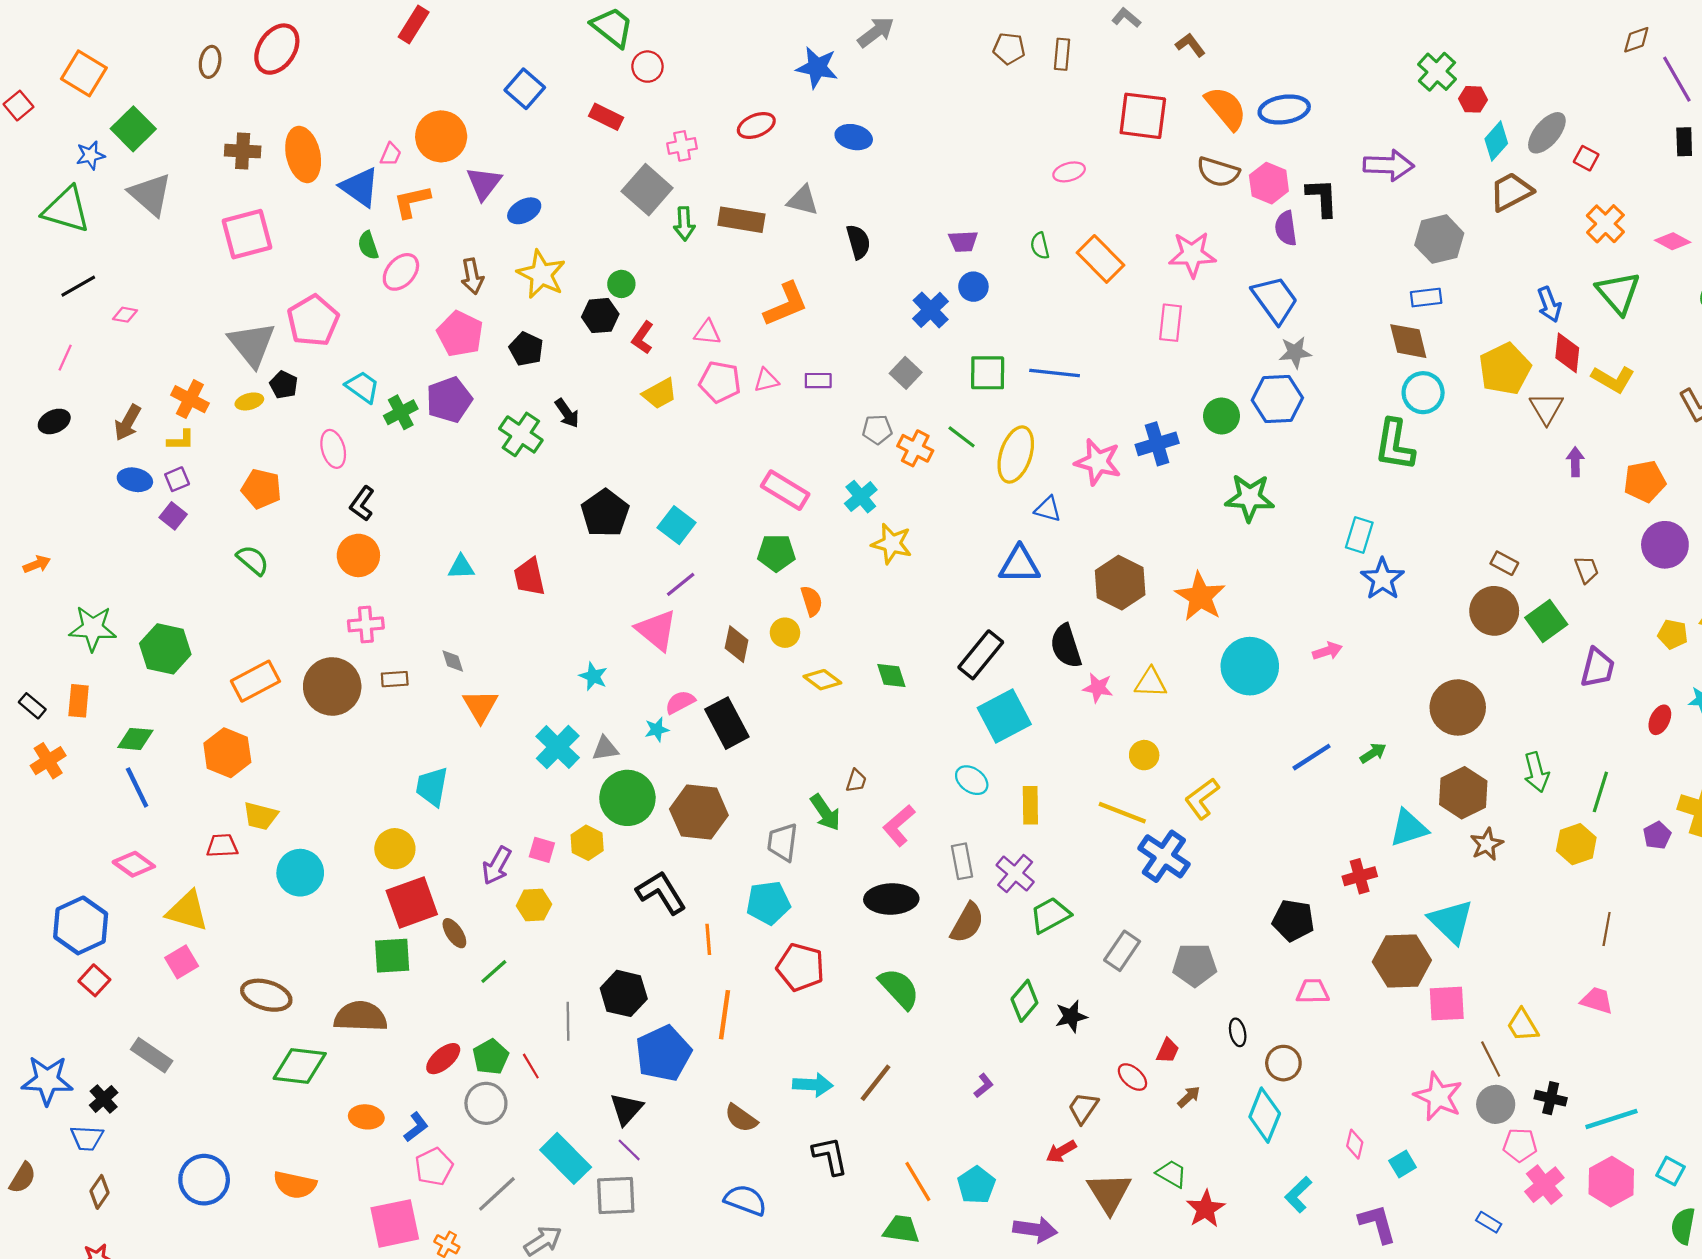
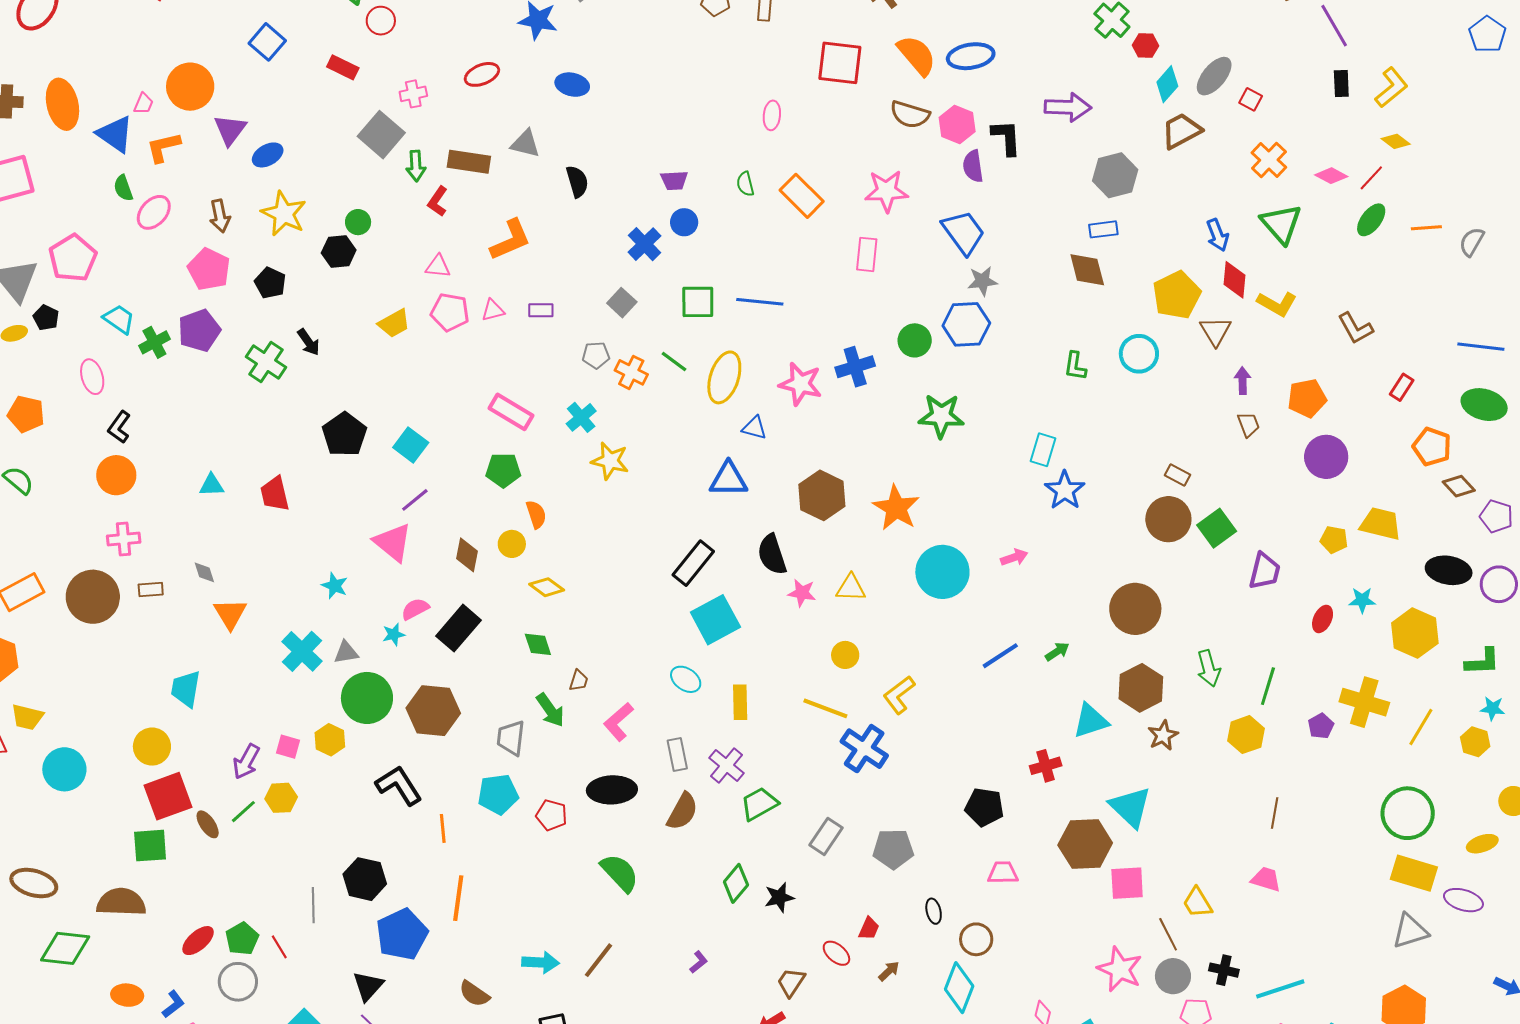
pink ellipse: (1069, 172) -> (772, 115), turned -68
red L-shape: (643, 338) -> (438, 201), moved
cyan circle: (1423, 393) -> (1139, 354), moved
green L-shape: (1395, 445) -> (1075, 366), size x0.6
brown trapezoid: (1586, 570) -> (1248, 424), moved
green diamond: (891, 675) -> (538, 644), moved
black rectangle: (727, 723) -> (459, 628), turned 69
red pentagon: (800, 967) -> (551, 815), moved, size x0.7
green line: (494, 971) -> (243, 812), moved

